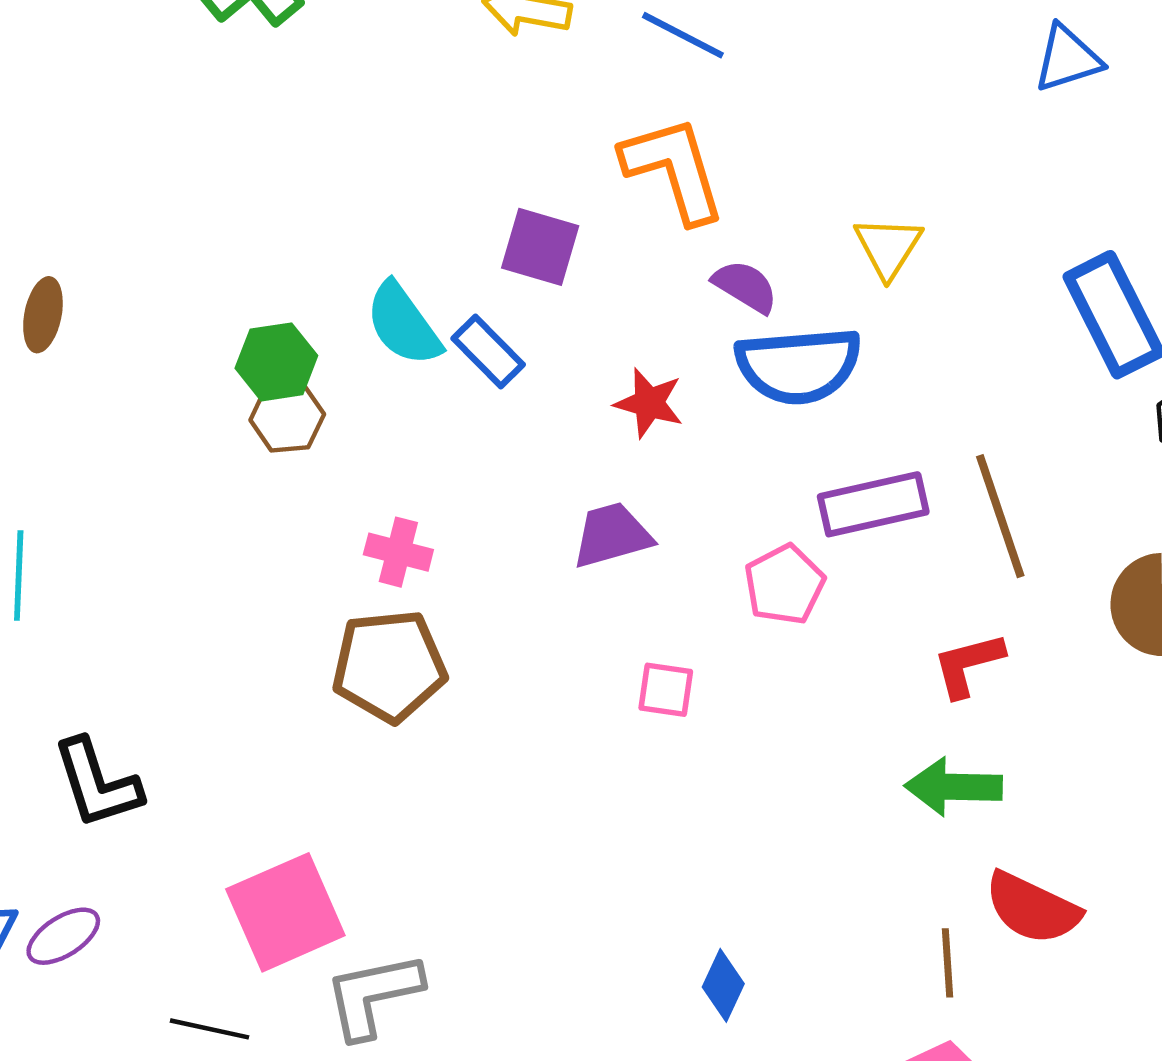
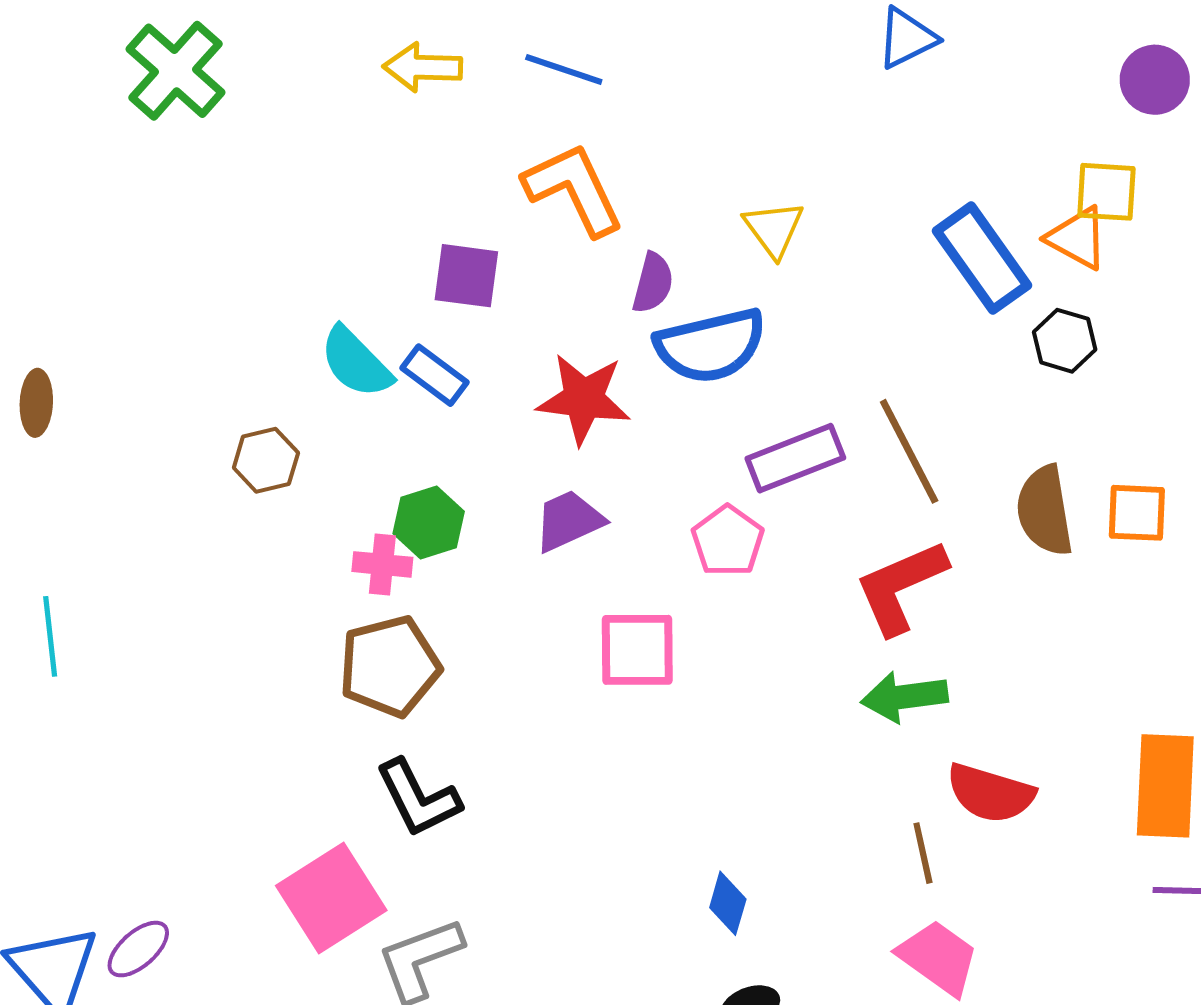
purple semicircle: (745, 286) -> (653, 283), turned 82
green hexagon: (276, 362) -> (429, 523), moved
red star: (649, 403) -> (584, 399), size x1.5
red L-shape: (968, 665) -> (901, 587), size x1.5
pink square: (666, 690) -> (637, 650), size x1.6
black L-shape: (97, 783) -> (418, 798), moved

